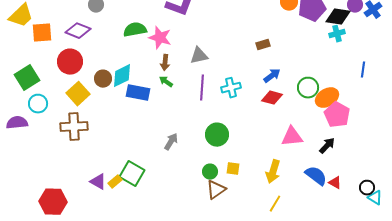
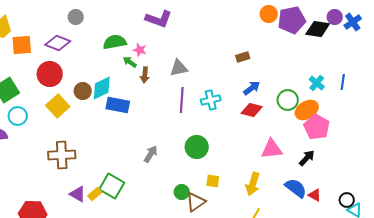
cyan cross: (337, 34) -> (317, 83), moved, turned -35
pink star: (160, 38) -> (140, 50), size x0.6
green arrow: (166, 82) -> (130, 62), moved
brown cross: (74, 127) -> (62, 155), moved
green circle: (210, 172) -> (182, 192), moved

